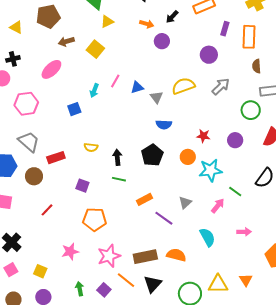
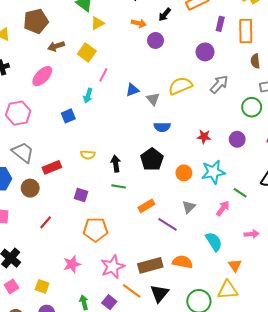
pink line: (115, 81) -> (103, 75), moved
orange circle: (188, 157) -> (184, 173), moved
orange triangle: (246, 280) -> (235, 265), moved

